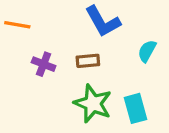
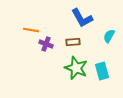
orange line: (17, 25) -> (31, 30), moved

